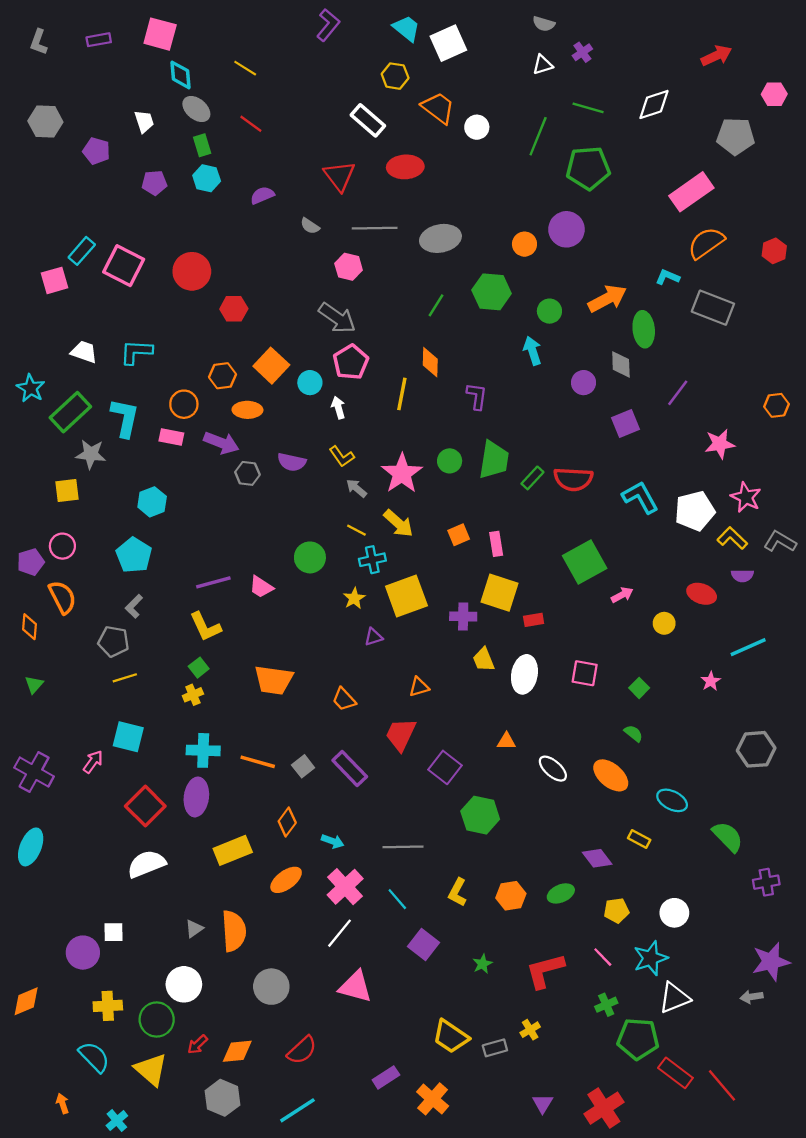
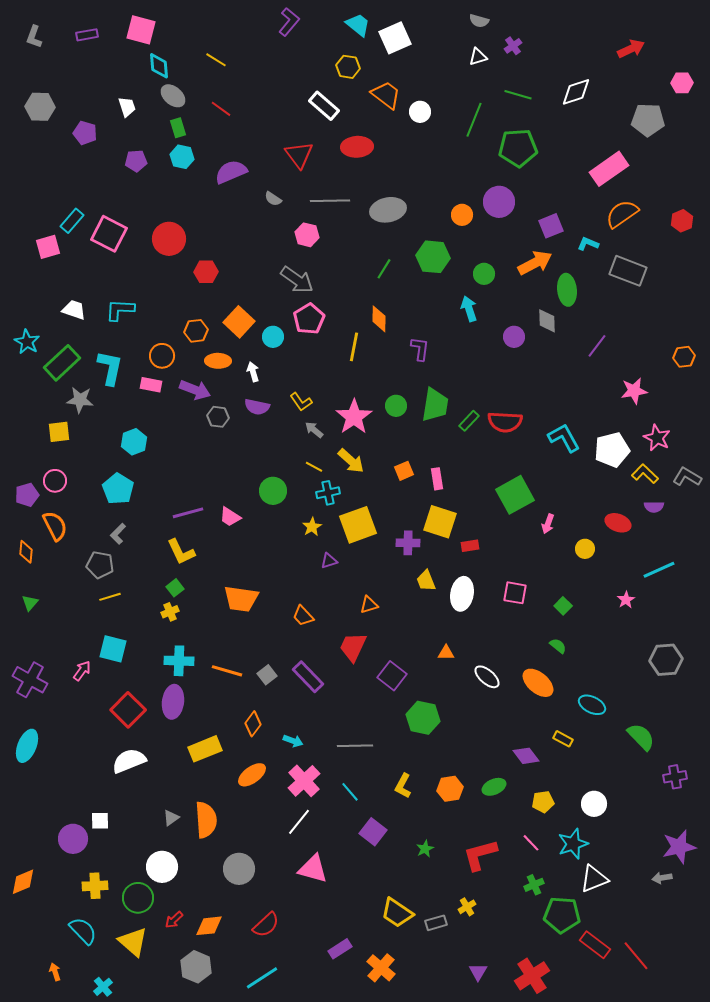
purple semicircle: (262, 195) -> (231, 172), size x1.5
white arrow: (338, 408) -> (253, 372), moved
purple square: (626, 423) -> (551, 226), moved
pink arrow: (622, 595) -> (548, 524), turned 138

